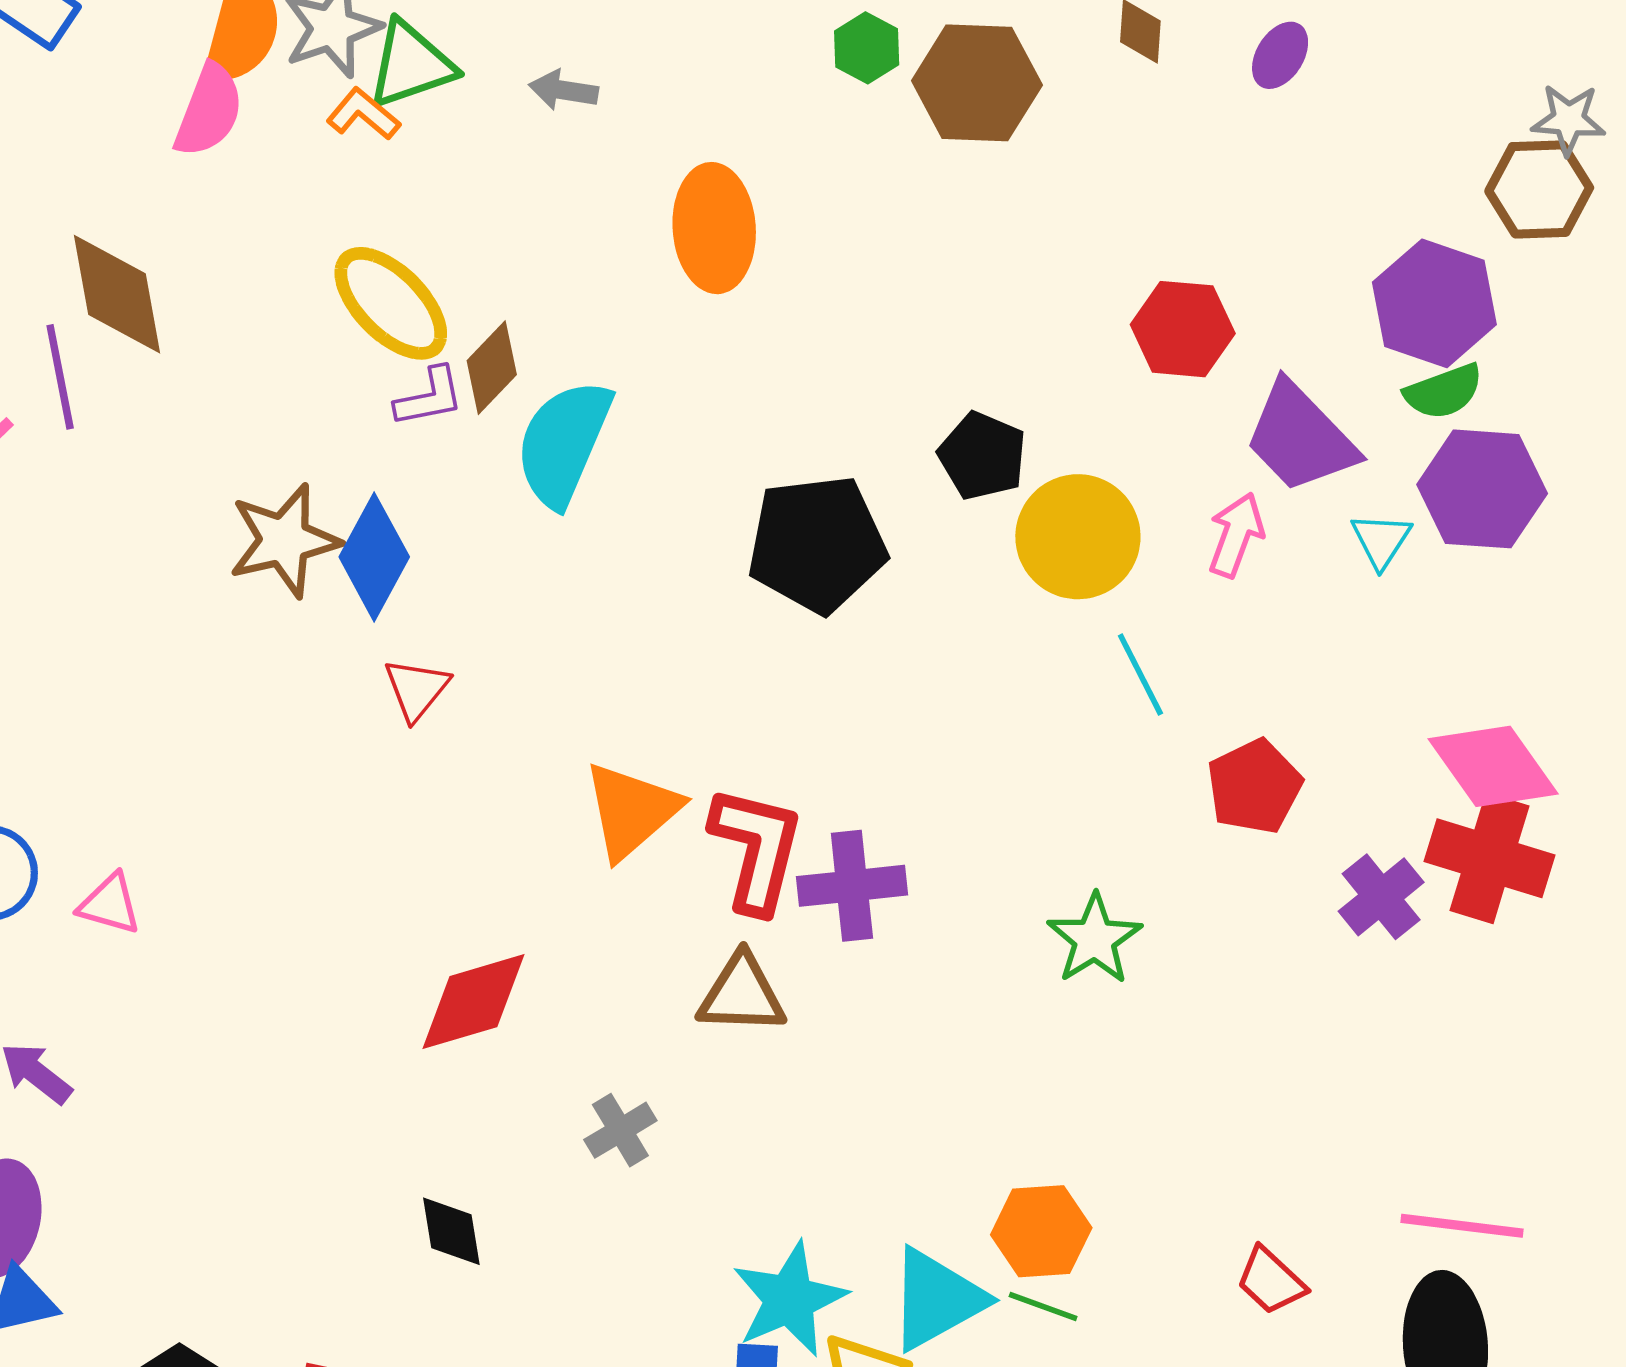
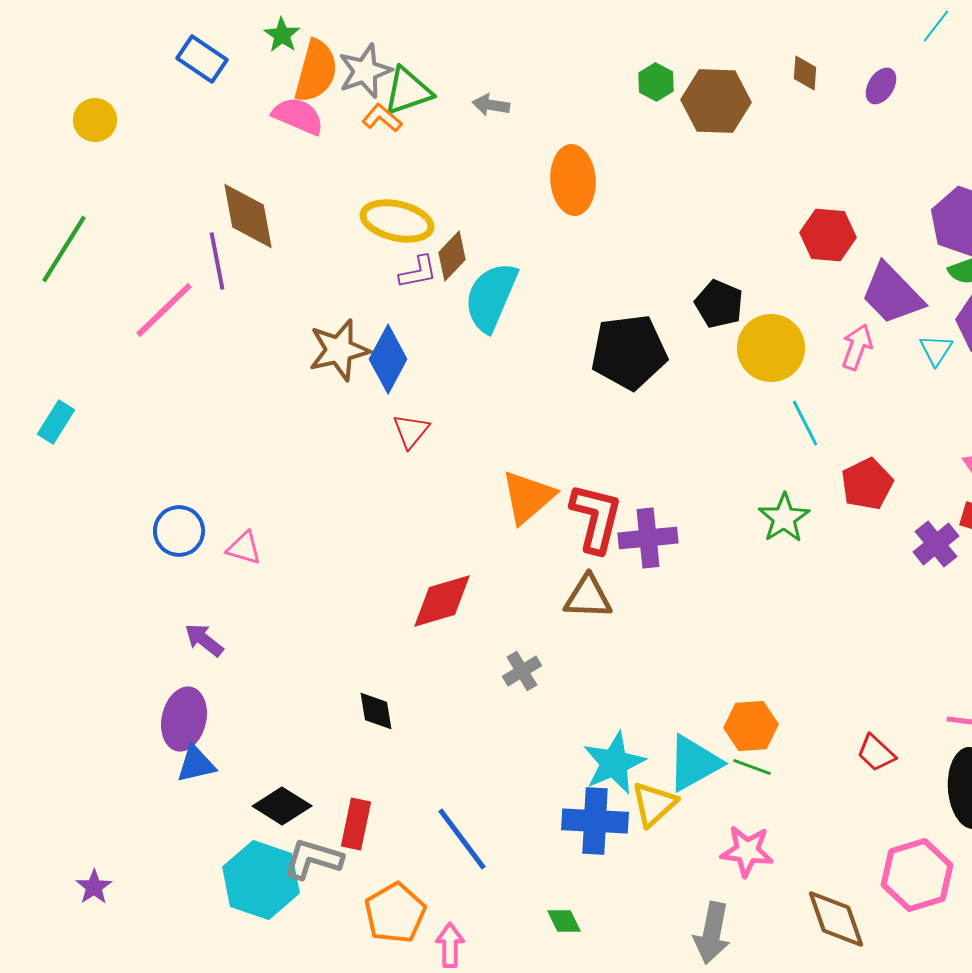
pink semicircle: (209, 110) -> (298, 116), turned -88
yellow ellipse: (391, 303) -> (397, 221), turned -32
green star: (1094, 939) -> (784, 518), moved
black diamond: (451, 1231) -> (376, 711), moved

